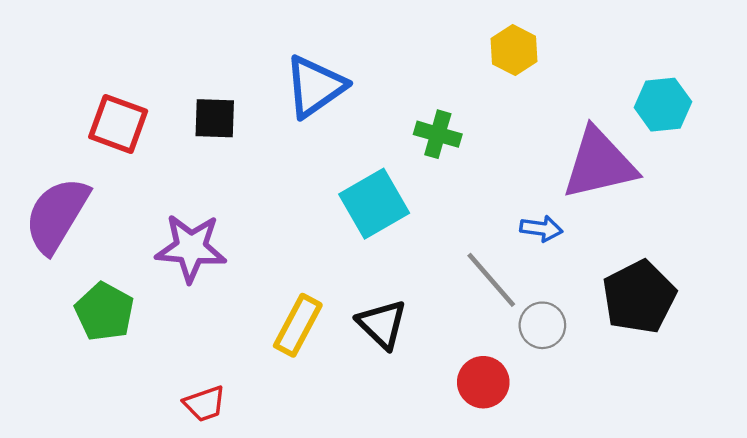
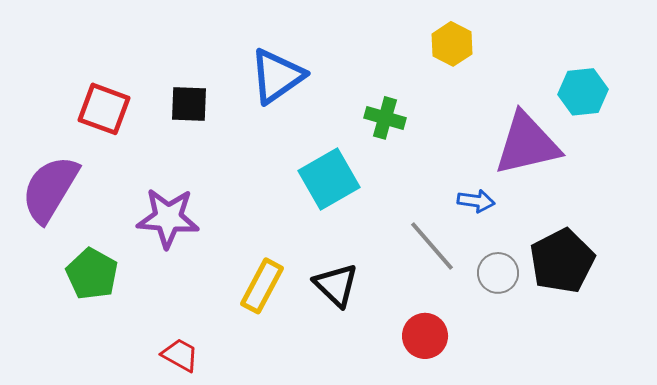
gray circle: (542, 325) -> (498, 273), moved
red trapezoid: (205, 404) -> (180, 355), turned -132

